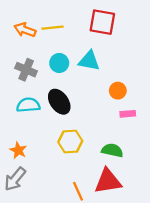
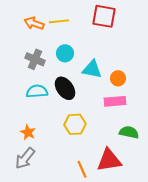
cyan triangle: (89, 61) -> (92, 69), moved
pink rectangle: (128, 114) -> (115, 101), moved, size x1.5
green semicircle: (112, 150) -> (129, 132), moved

